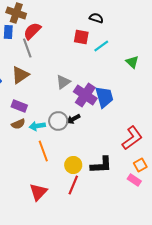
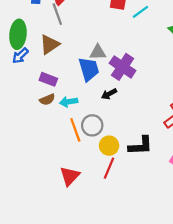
gray triangle: (63, 82) -> (98, 52), turned 35
blue trapezoid: (104, 97) -> (89, 69), moved
gray circle: (58, 121) -> (92, 125), moved

